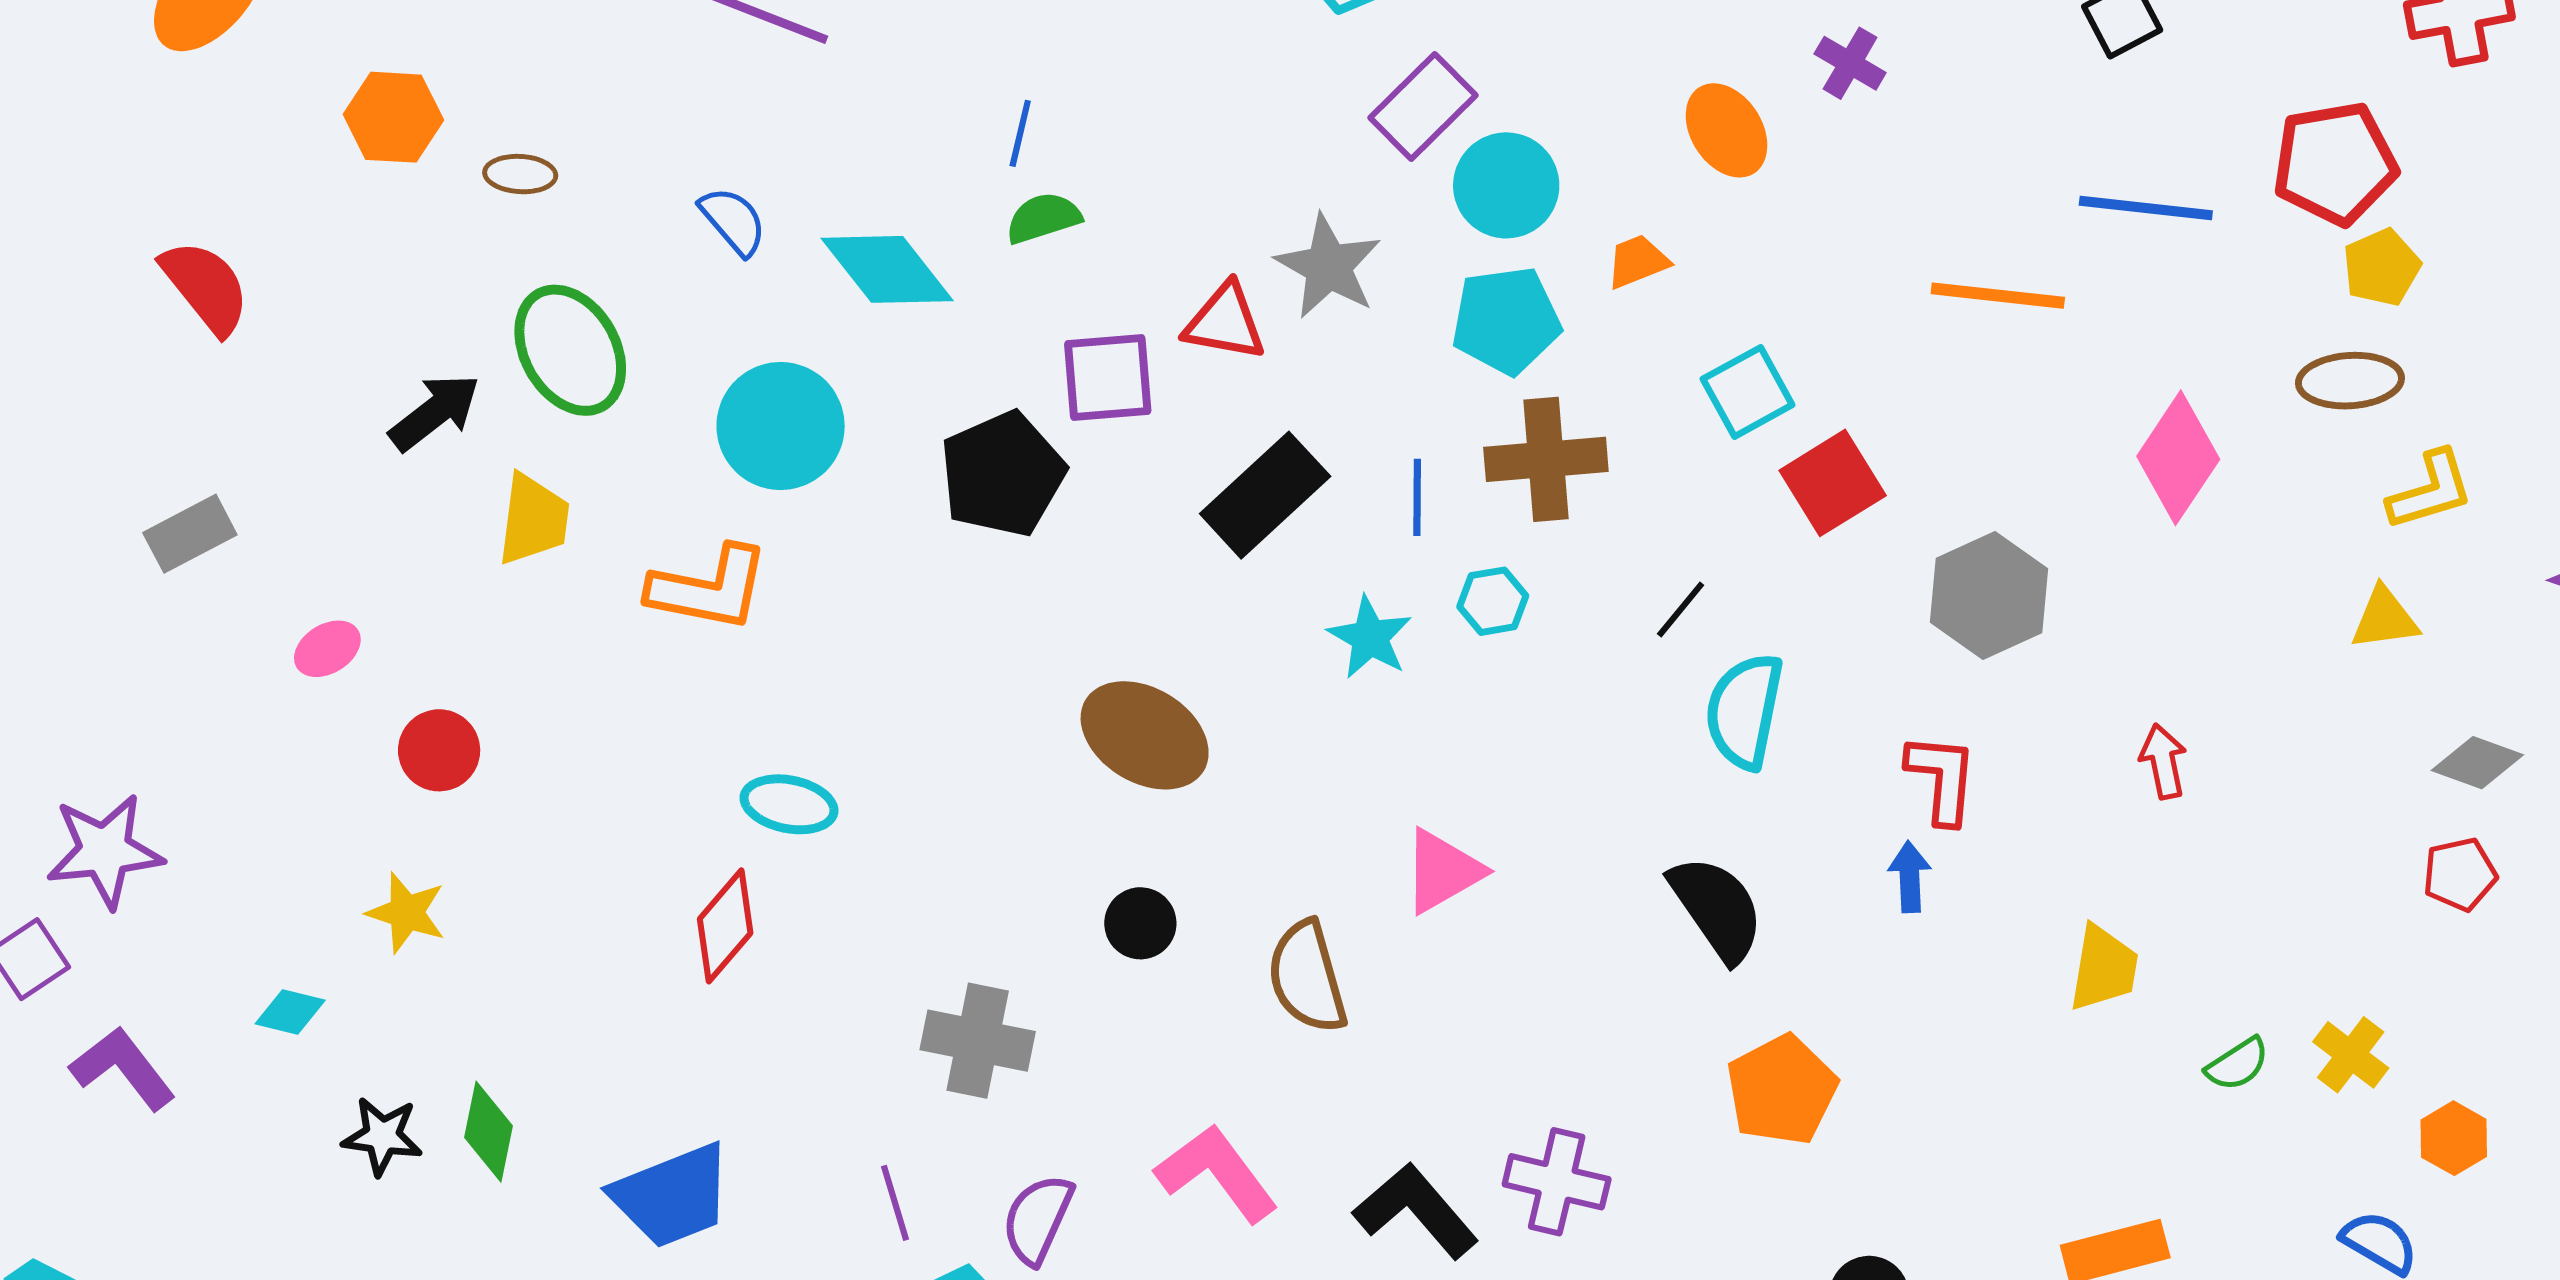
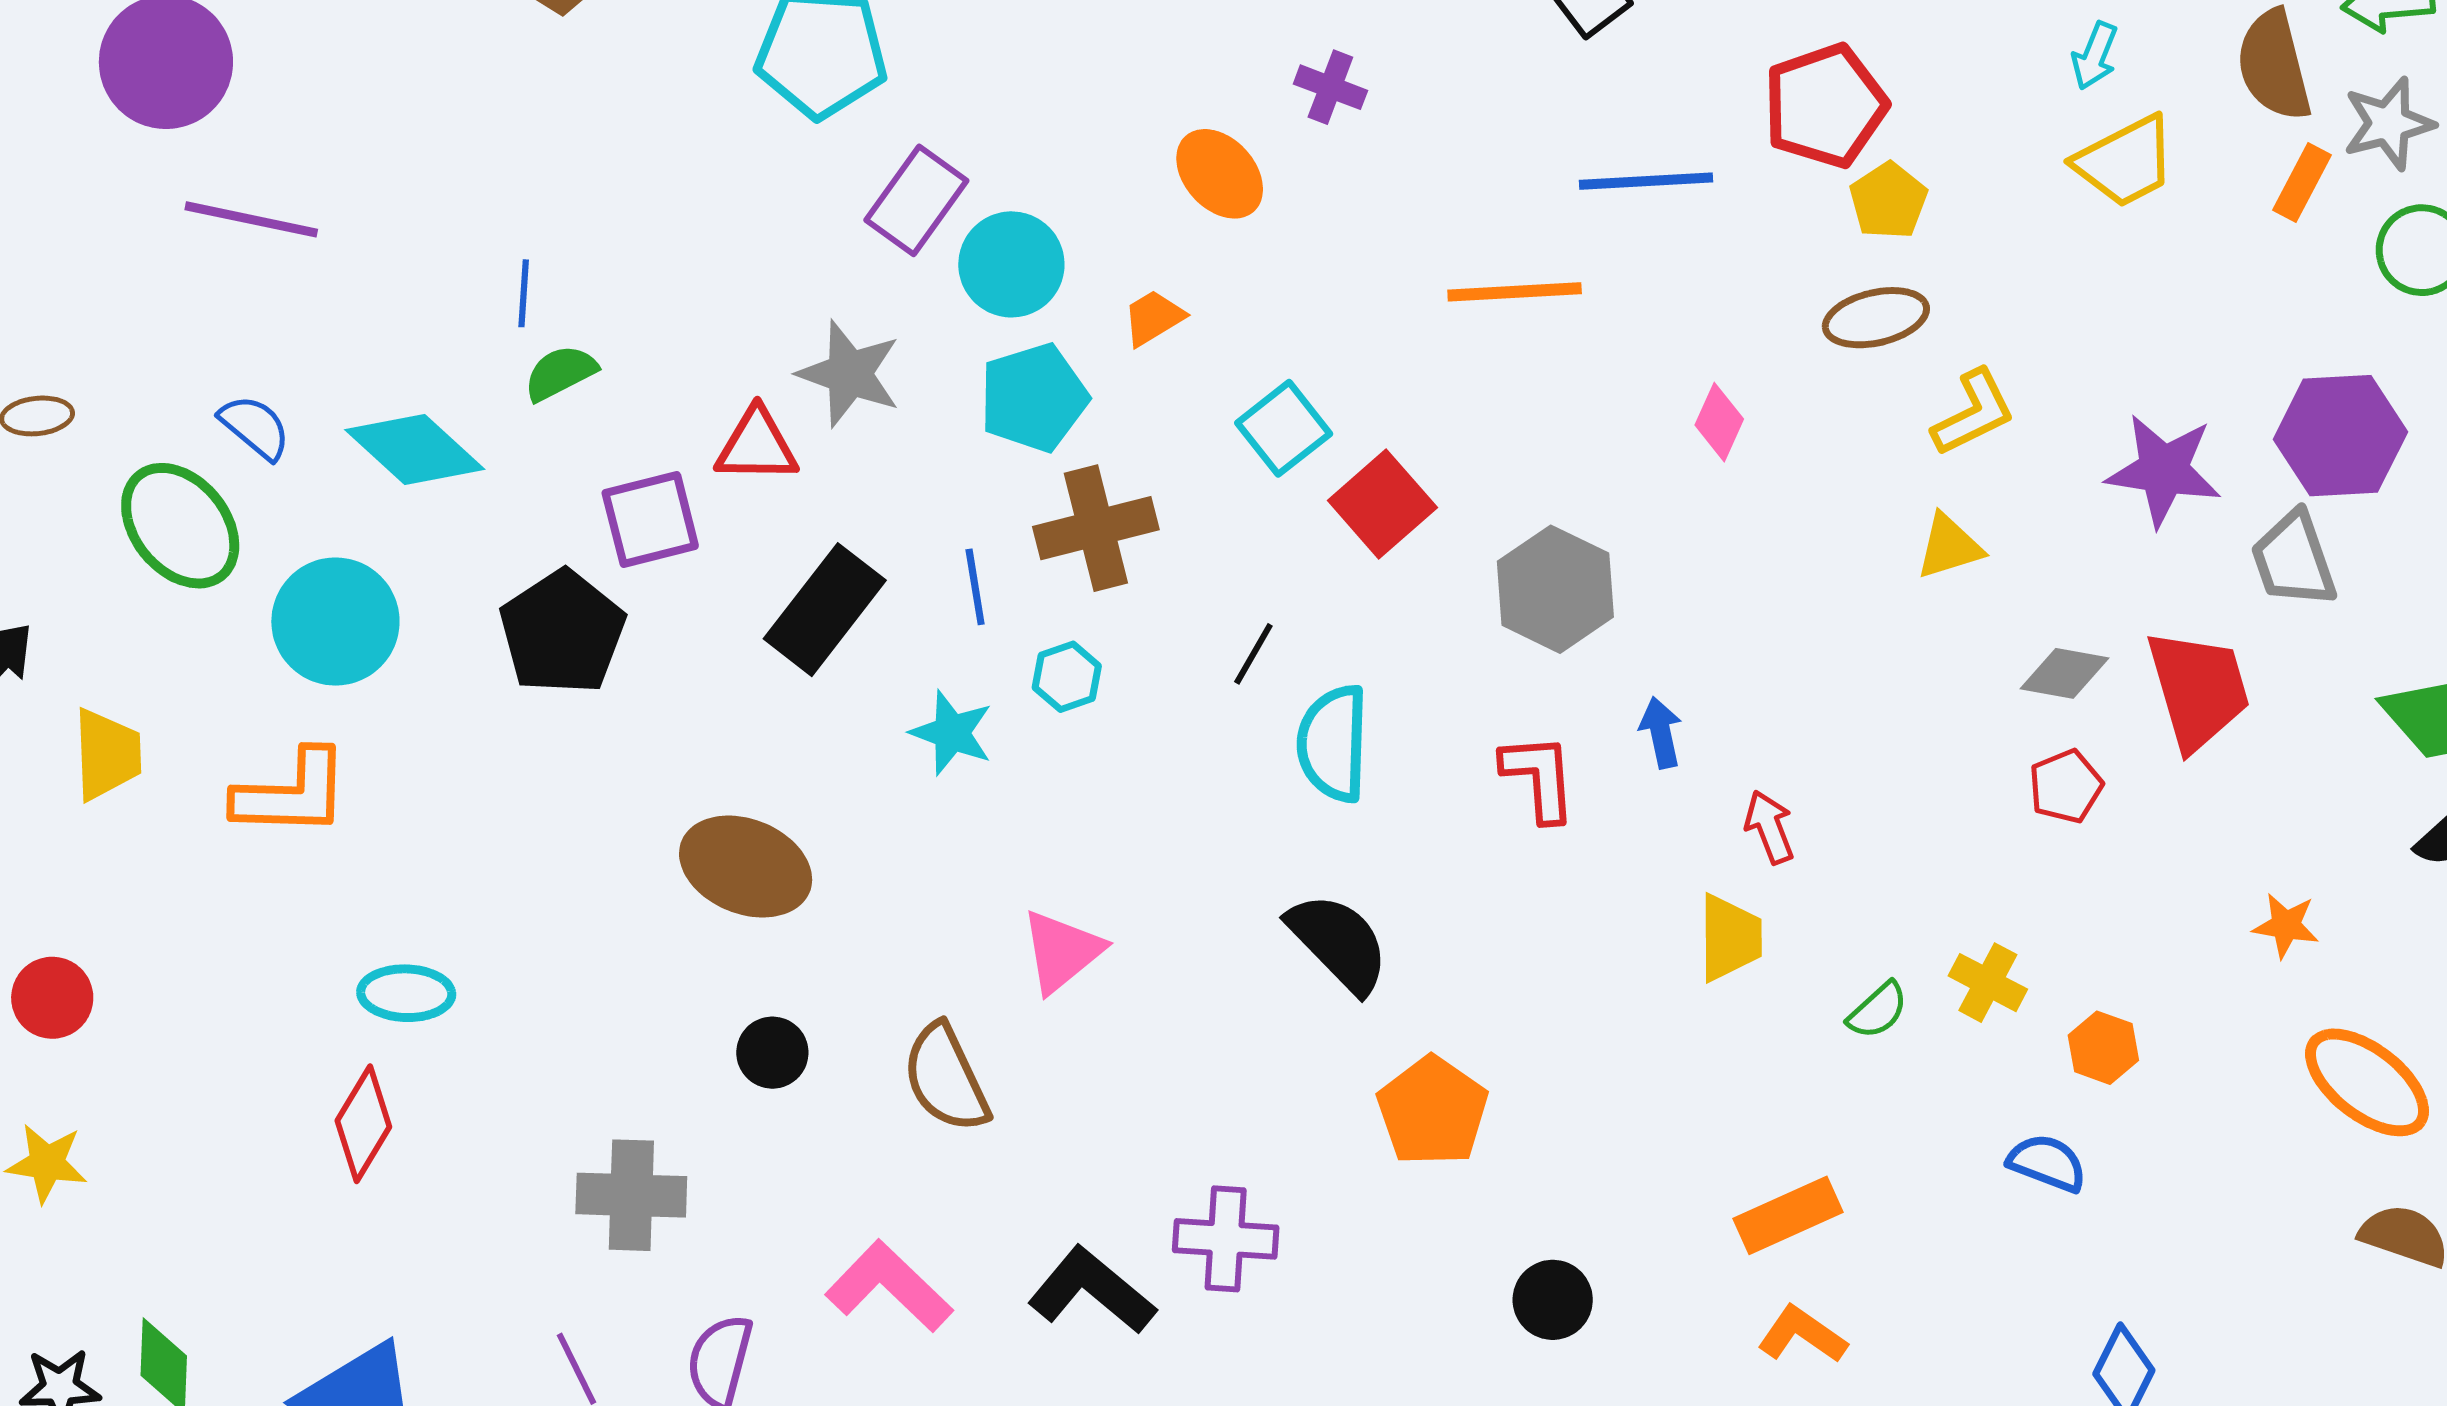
green ellipse: (570, 350) -> (180, 526), moved
pink diamond: (2178, 458) -> (1719, 422), size x0.6
red arrow: (2163, 761) -> (1769, 827), moved
blue arrow: (1910, 877) -> (1661, 733), moved

